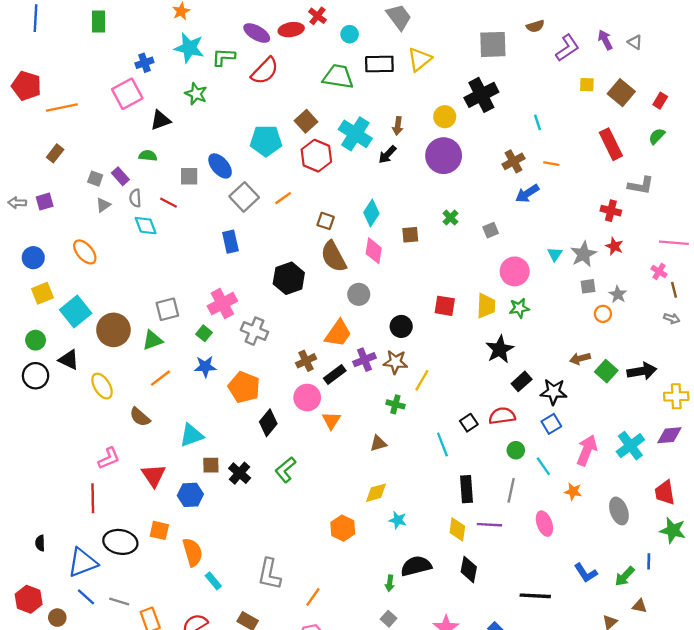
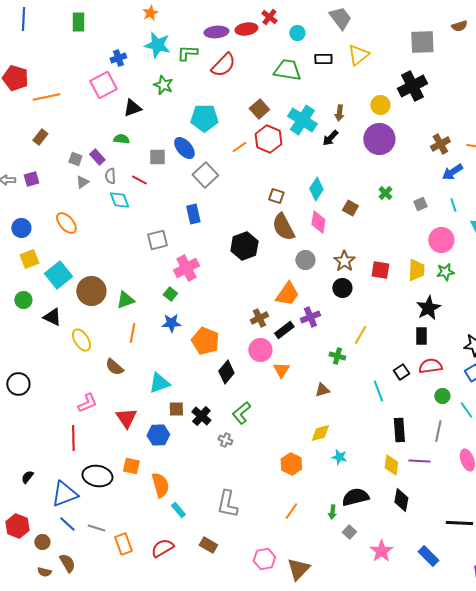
purple ellipse: (257, 33) -> (216, 32), turned -35
black rectangle: (379, 64) -> (323, 59), size x0.7
cyan line: (538, 122) -> (453, 205), moved
cyan pentagon: (266, 141) -> (204, 118), moved
orange line: (283, 198) -> (239, 147), moved
brown square: (410, 235) -> (350, 208), turned 35
gray square: (167, 309) -> (157, 240), moved
gray cross: (254, 331) -> (225, 440), moved, size x0.6
brown star: (395, 362) -> (344, 261), moved, turned 30
black circle: (36, 376) -> (18, 384), moved
orange line: (160, 378) -> (132, 333), turned -42
black rectangle: (522, 381) -> (421, 336), moved, turned -48
black semicircle: (40, 543) -> (27, 477), turned 40
orange line: (313, 597) -> (291, 511), moved
gray square: (389, 619) -> (349, 532), moved

